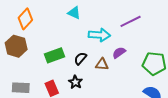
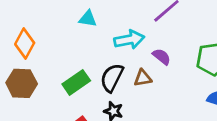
purple semicircle: (119, 53) -> (162, 57), turned 88
black semicircle: (80, 58) -> (112, 78), size x1.5

